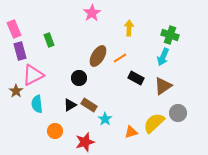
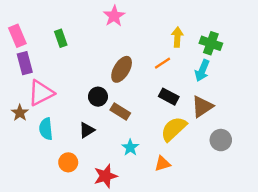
yellow arrow: (129, 28) -> (177, 37), moved
green rectangle: (49, 40) -> (61, 38), moved
orange line: (120, 58) -> (162, 63), moved
brown rectangle: (89, 105) -> (120, 112), moved
yellow semicircle: (154, 123) -> (174, 129), moved

